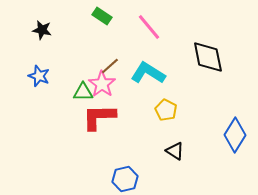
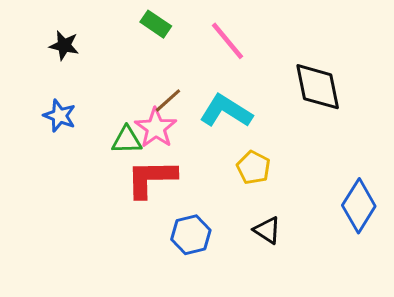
blue hexagon: (125, 179) -> (191, 235), moved

